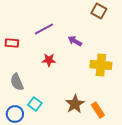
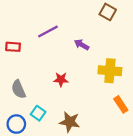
red star: (49, 60) -> (61, 79), moved
brown star: (75, 104) -> (70, 122), moved, turned -30
orange rectangle: (98, 110) -> (121, 104), moved

